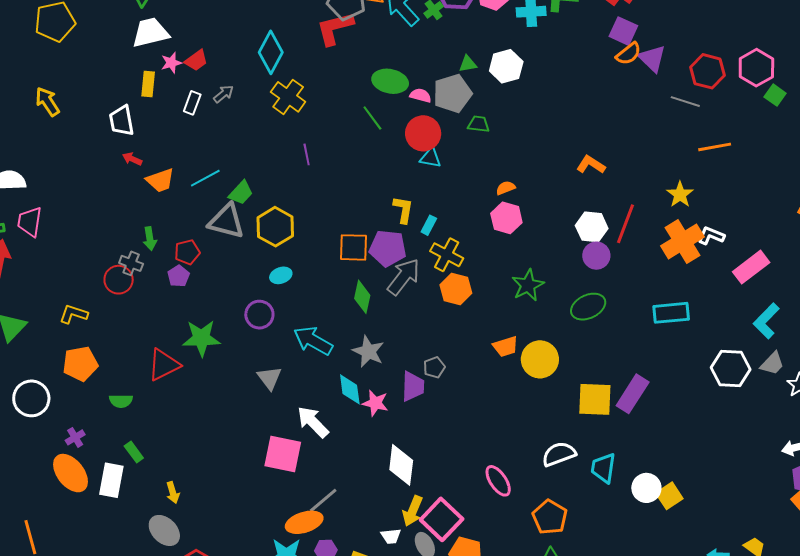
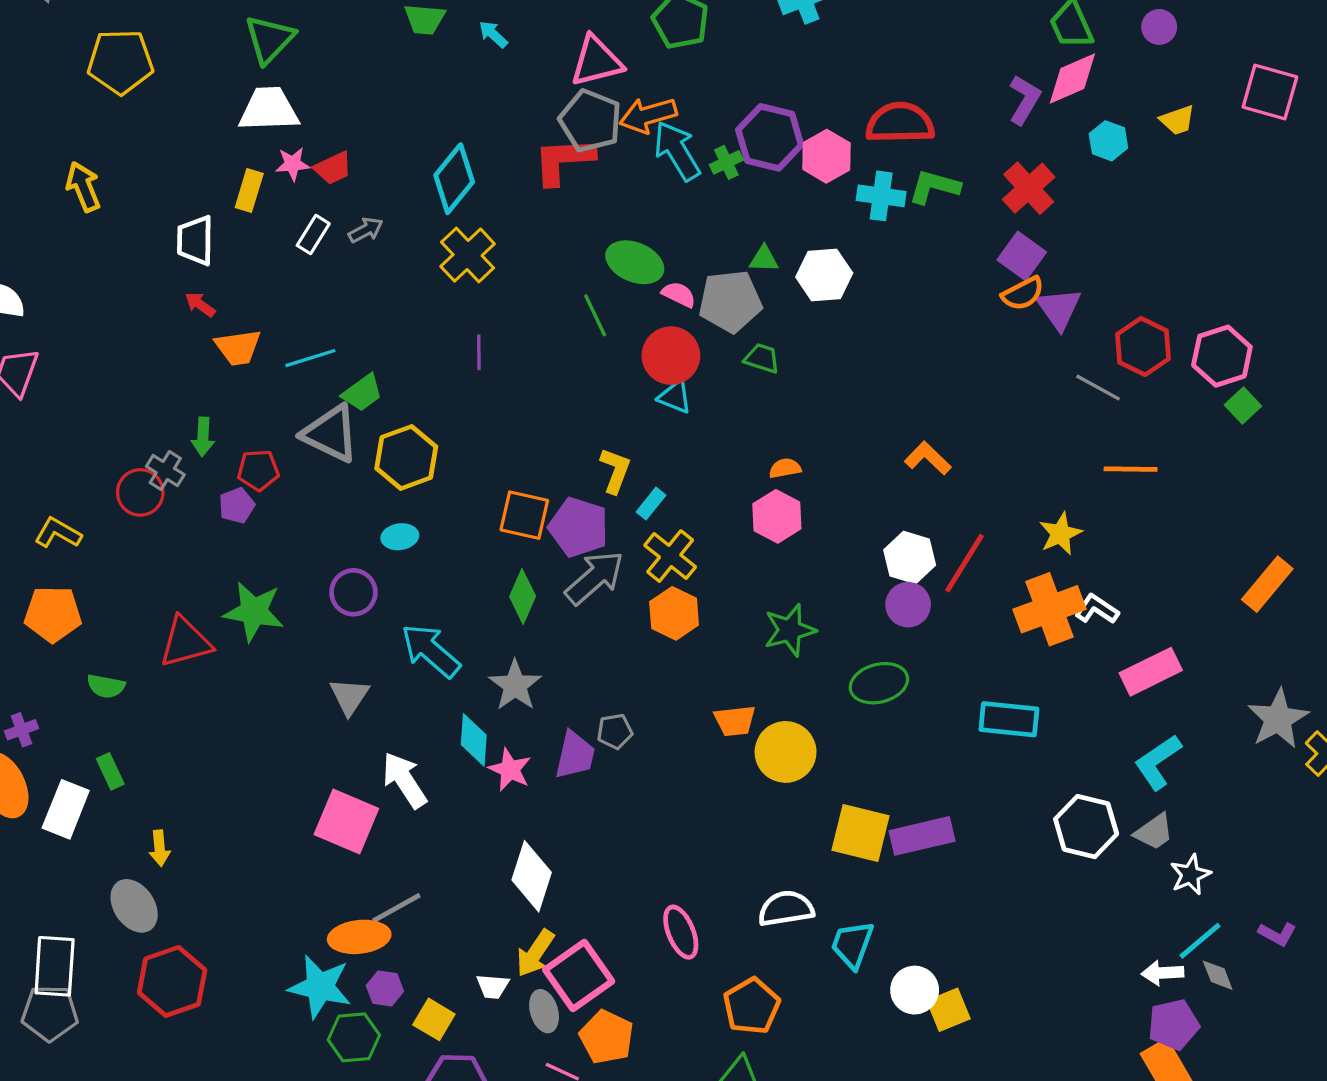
purple rectangle: (633, 394) -> (922, 836), turned 33

